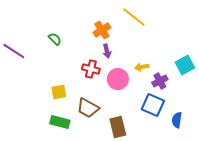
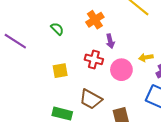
orange cross: (102, 30) -> (95, 20), moved
yellow square: (59, 92) -> (60, 71), moved

